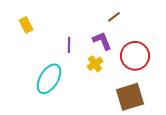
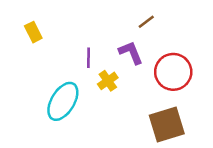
yellow cross: (95, 64) -> (108, 81), moved

